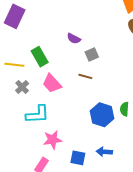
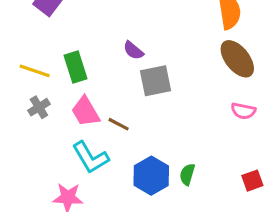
gray square: (92, 55) -> (156, 81), size x1.5
brown line: (85, 76) -> (119, 124), moved
cyan L-shape: (37, 114) -> (90, 157), moved, turned 50

